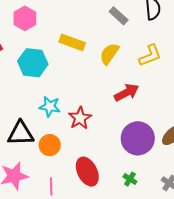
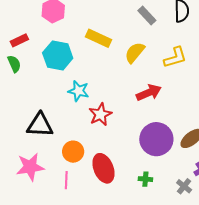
cyan star: (50, 107) -> (78, 91), moved
orange circle: (50, 145) -> (73, 152), moved
green cross: (130, 179) -> (145, 179), turned -32

